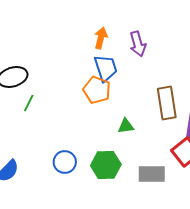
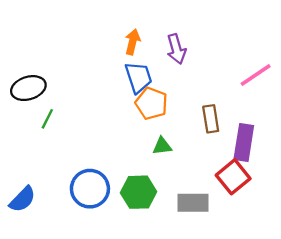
orange pentagon: (97, 90) -> (151, 103), moved
brown rectangle: (167, 103) -> (211, 119), size x0.7
blue circle: (65, 162) -> (90, 189), size x1.4

